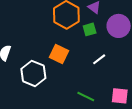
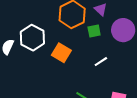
white hexagon: (33, 73) -> (32, 38), moved

